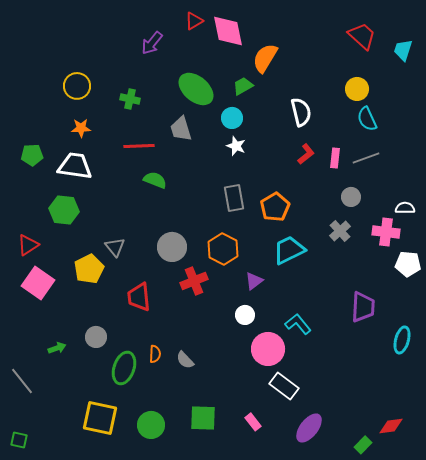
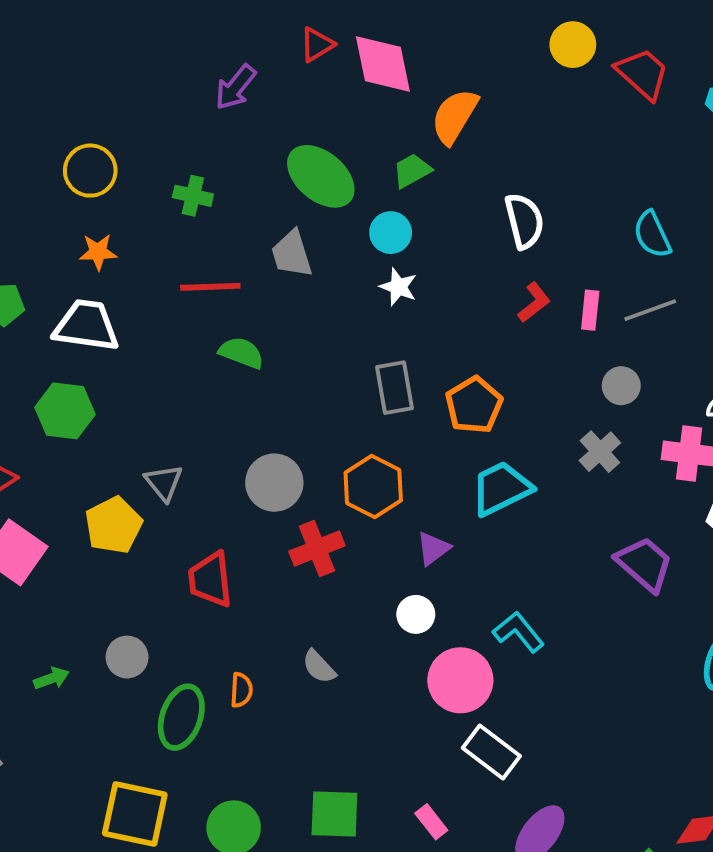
yellow circle: (357, 89) -> (573, 45), moved
purple trapezoid: (363, 307) -> (645, 564), moved, turned -52
gray semicircle: (185, 360) -> (319, 667), moved

